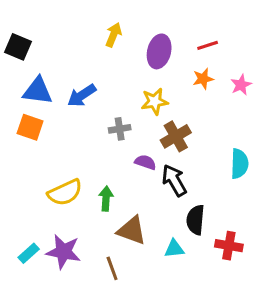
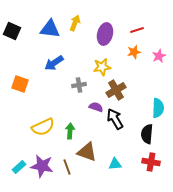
blue triangle: (38, 91) -> (50, 29), moved
black semicircle: (195, 220) -> (147, 134), moved
brown line: (112, 268) -> (67, 167), moved

